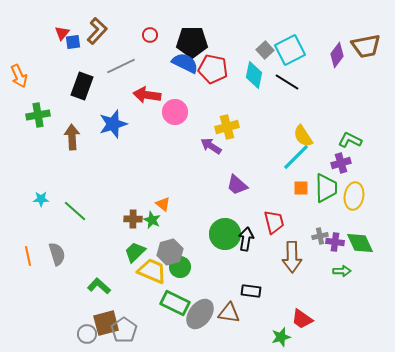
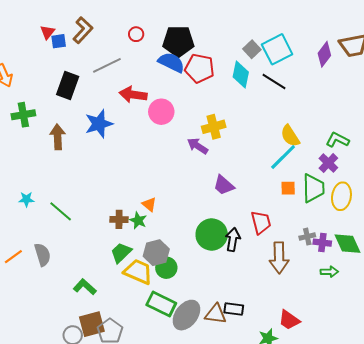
purple cross: (341, 163) -> (328, 163), turned -30
orange line: (28, 256) -> (13, 257), turned 66
black rectangle: (251, 291) -> (234, 309), moved

